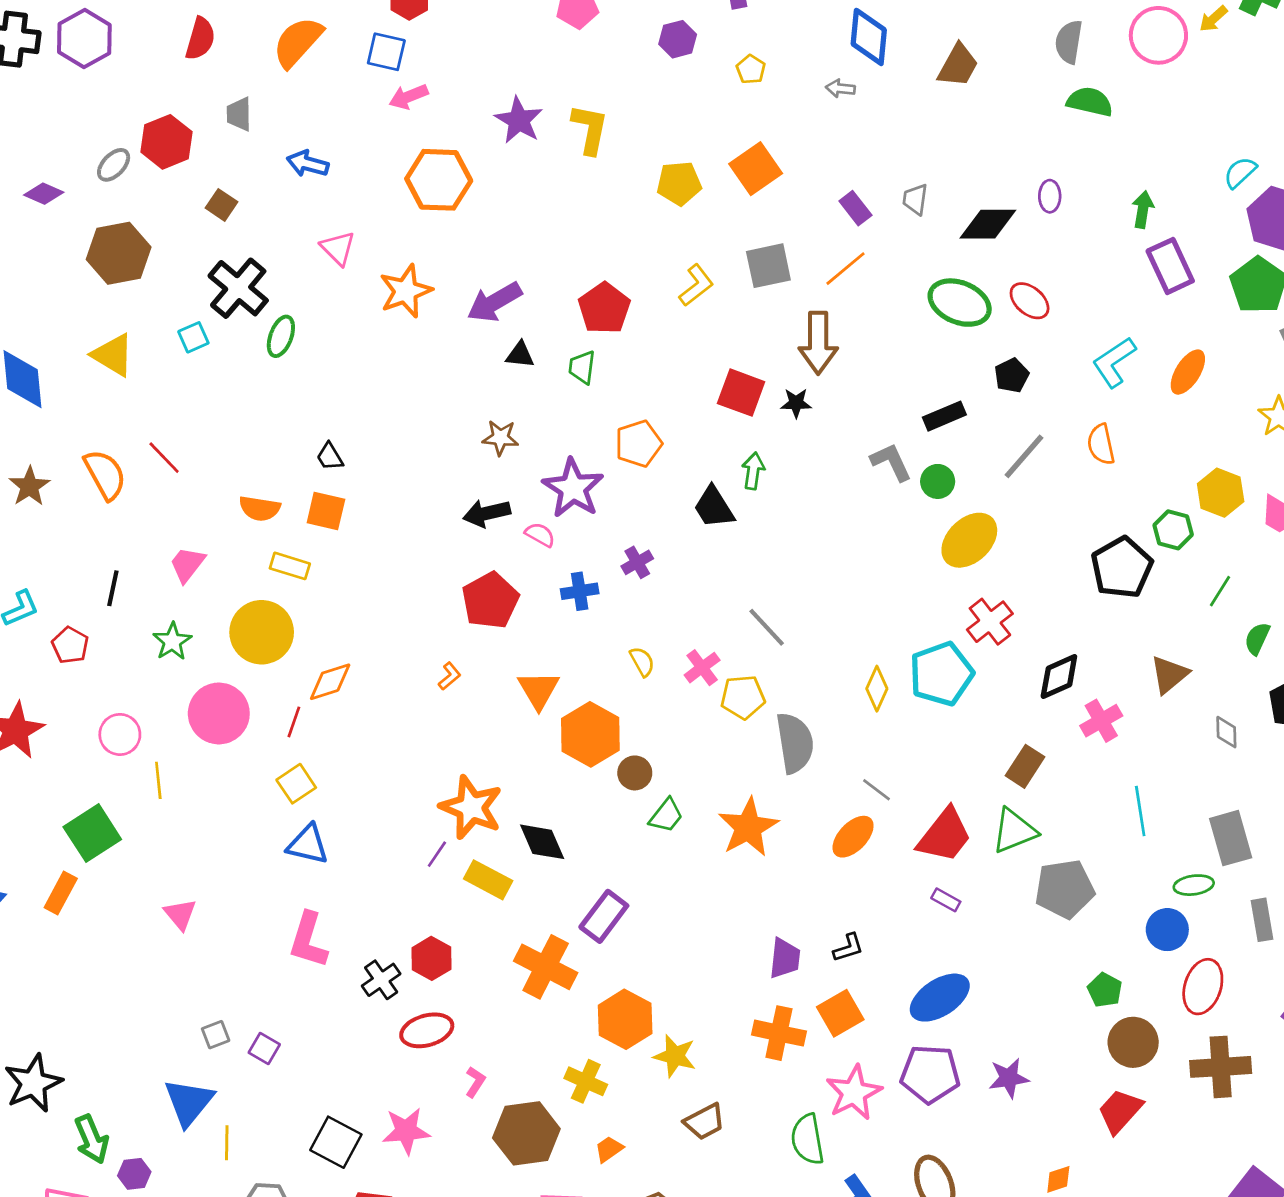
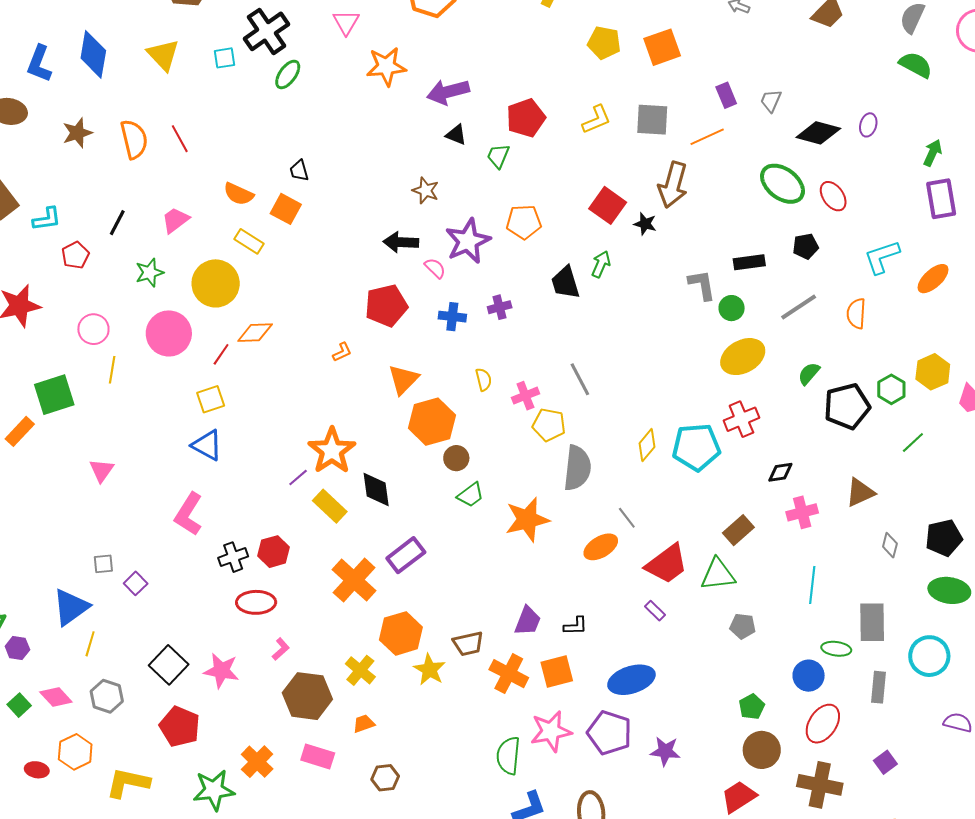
green semicircle: (1257, 639) -> (809, 374), moved
black diamond: (1059, 677) -> (780, 472), size x0.7
gray pentagon: (1065, 889) -> (743, 626), size x0.6
brown trapezoid: (705, 1122) -> (468, 644), moved

